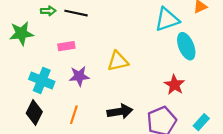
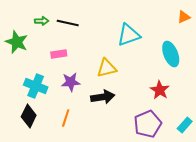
cyan triangle: (167, 19) -> (129, 35), moved
green star: (21, 33) -> (17, 42), turned 30
black arrow: (120, 111) -> (103, 97), moved

